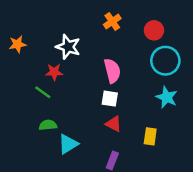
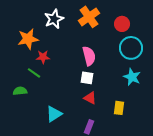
orange cross: (112, 21) -> (89, 17), size x1.5
orange star: (18, 44) -> (28, 39), moved, size x1.5
white star: (68, 47) -> (54, 19), moved, turned 30
green semicircle: (48, 125) -> (20, 91), moved

